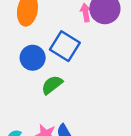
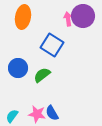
blue circle: (33, 58) -> (18, 68), moved

